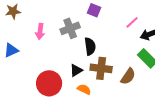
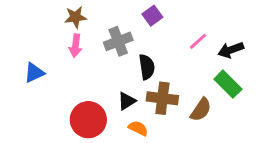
purple square: (94, 10) -> (152, 16), turned 32
brown star: (13, 11) -> (76, 17), moved
pink line: (132, 22) -> (198, 41), moved

